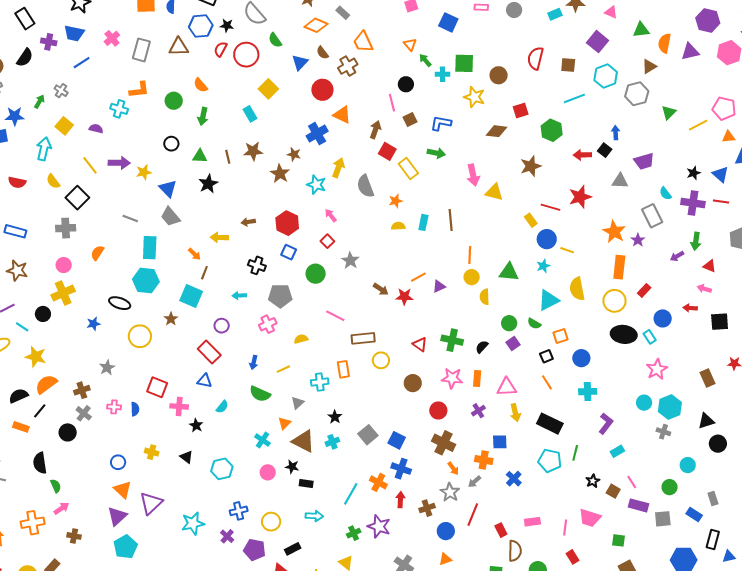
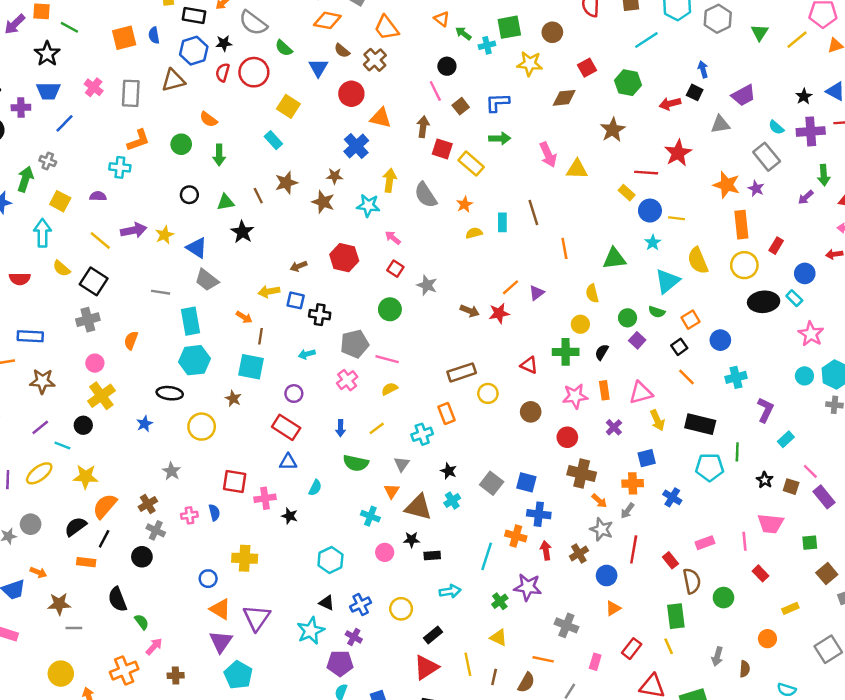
green arrow: (39, 101) -> (25, 179), size x1.5
blue square: (289, 252) -> (296, 300), moved
yellow circle: (472, 277) -> (580, 324), moved
pink line: (335, 316) -> (387, 359), moved
yellow cross: (152, 452) -> (245, 558), size x1.5
black triangle: (186, 457) -> (327, 603), moved
purple rectangle: (638, 505) -> (824, 497), turned 48
purple pentagon: (255, 550) -> (340, 663), moved

